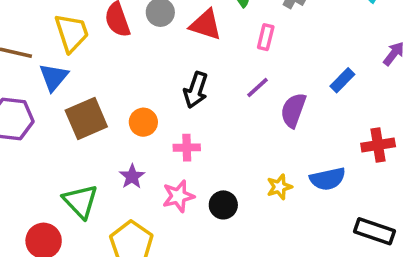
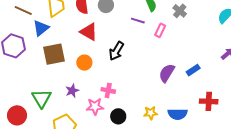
red triangle: (206, 25) -> (89, 32), moved
blue rectangle: (342, 80) -> (193, 70), moved
purple line: (258, 87) -> (138, 21), moved, turned 48
pink cross: (187, 148) -> (108, 90), moved

